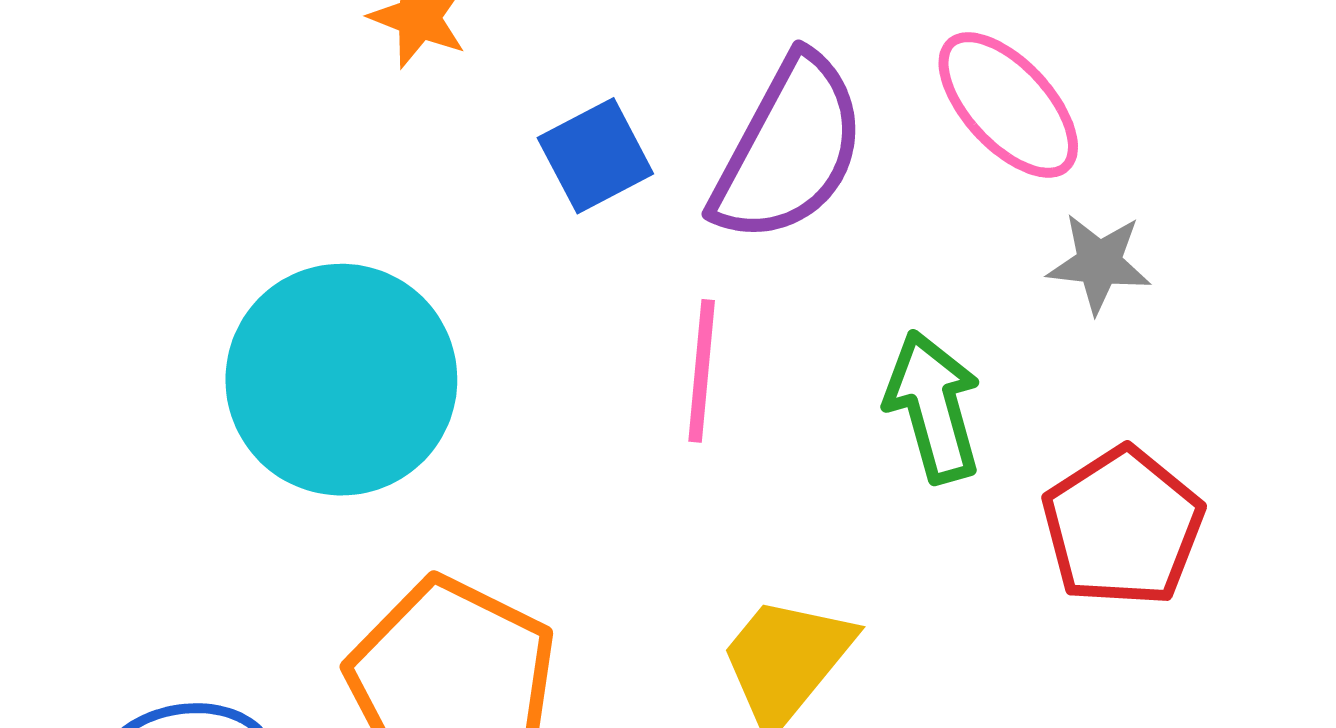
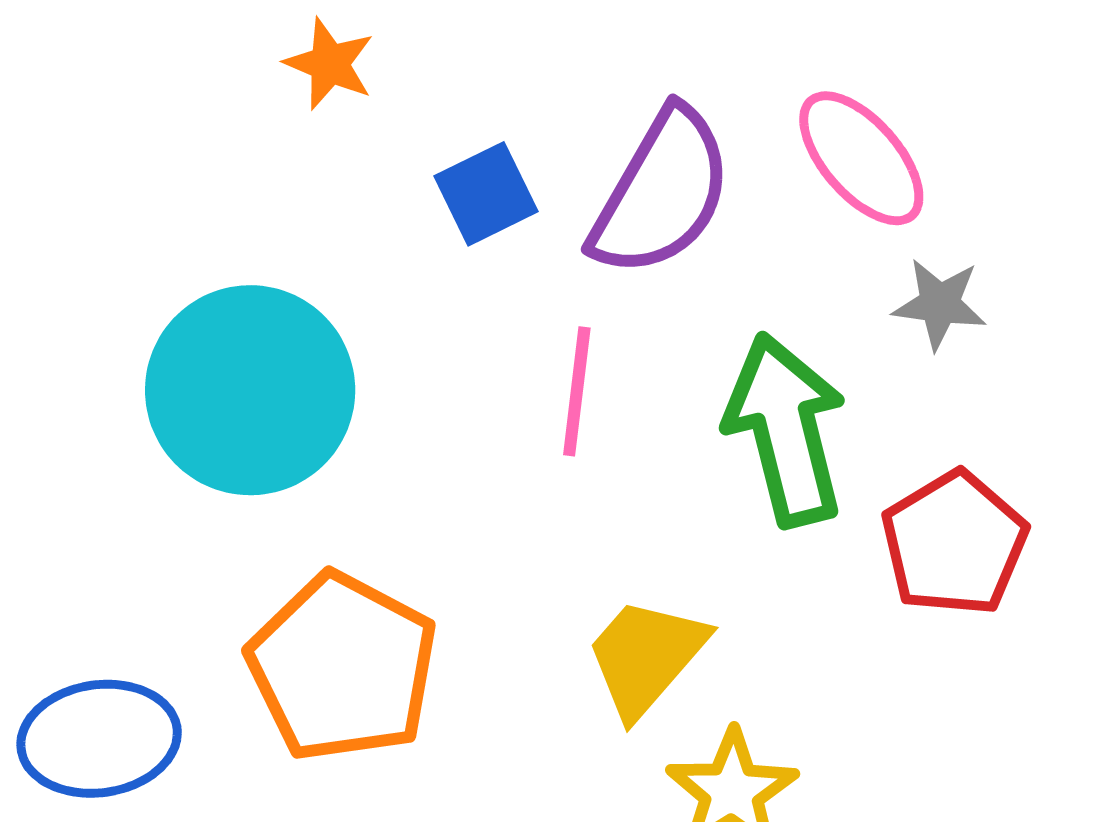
green arrow: (933, 407) -> (786, 430), size x1.4

